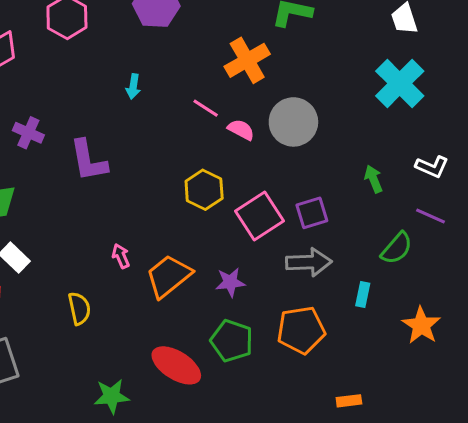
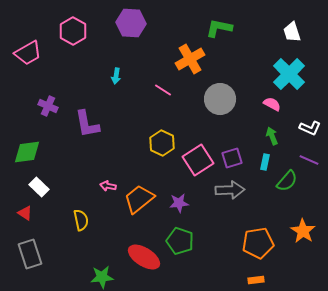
pink semicircle: (241, 130) -> (272, 104), moved
pink arrow: (121, 256) -> (108, 186), turned -56
cyan rectangle: (363, 295) -> (265, 162), moved
orange pentagon: (301, 330) -> (258, 243), moved

